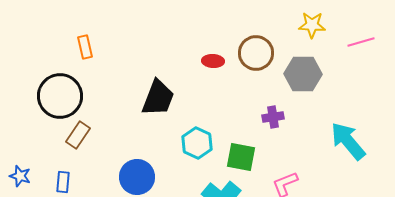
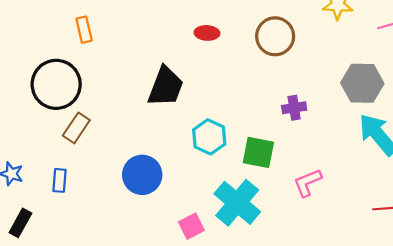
red ellipse: (213, 61) -> (207, 33), moved
gray hexagon: (303, 74) -> (362, 83), moved

